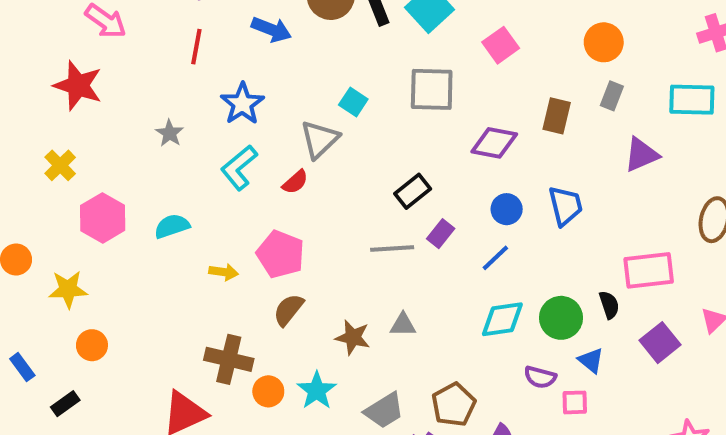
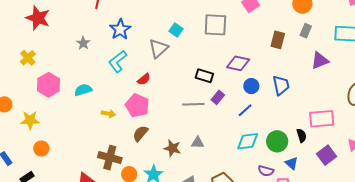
purple diamond: (494, 143) -> (238, 63), moved
red semicircle: (295, 182) -> (144, 79), moved
black rectangle: (413, 191) -> (204, 76), turned 54

